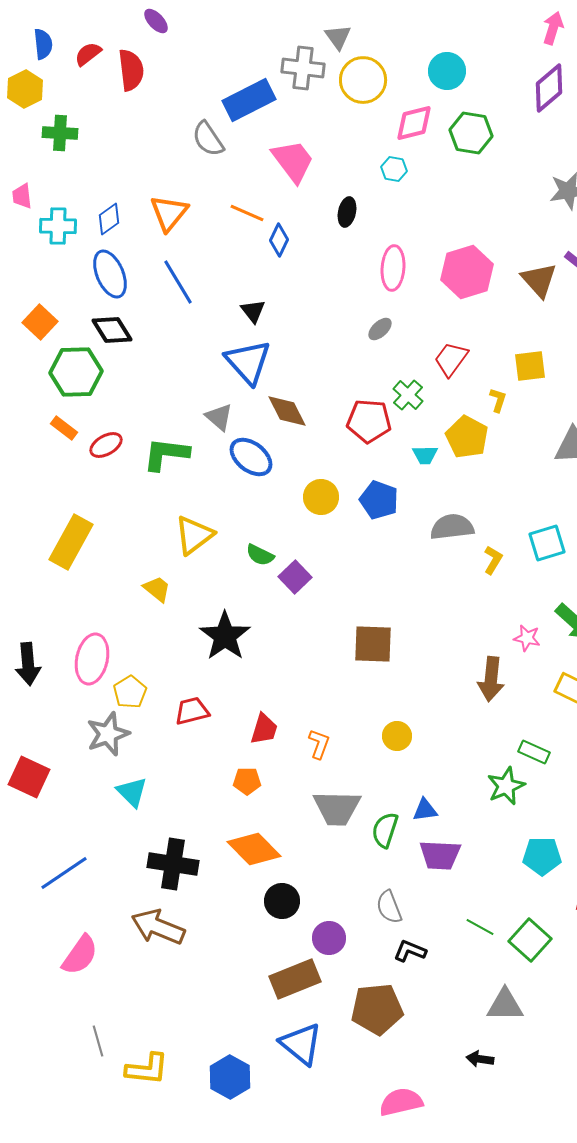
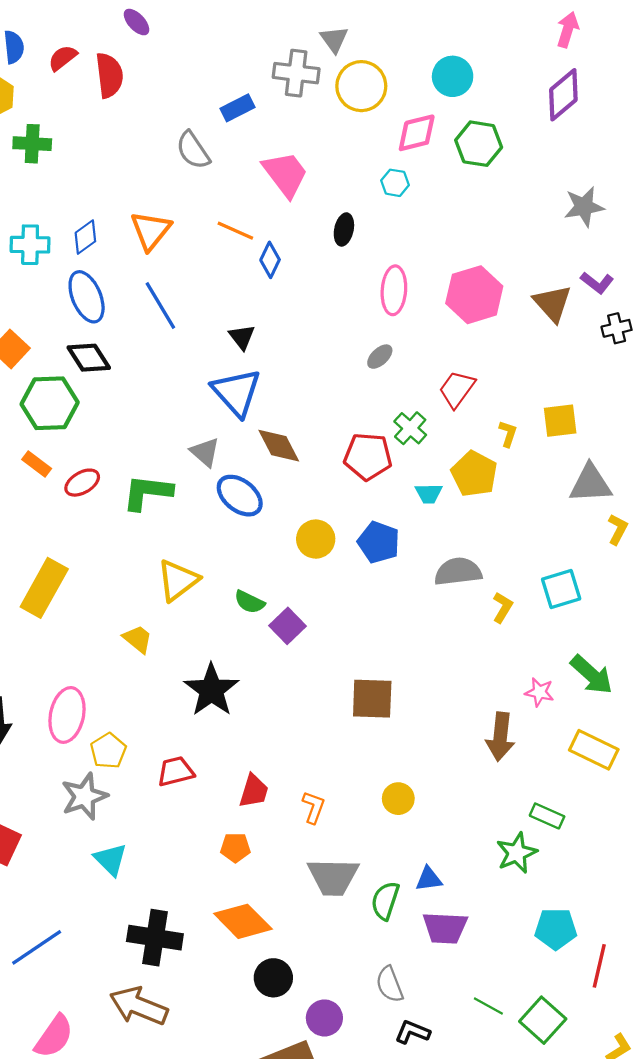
blue rectangle: (249, 100) -> (238, 108), size x0.6
yellow square: (530, 366) -> (560, 421), moved

